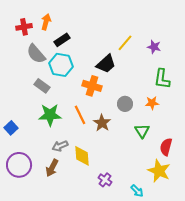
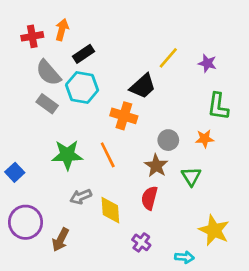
gray rectangle: (42, 86) -> (47, 104), moved
brown star: (102, 123) -> (156, 166), moved
red semicircle: (166, 147) -> (149, 198), moved
brown arrow: (52, 168) -> (61, 240), moved
cyan arrow: (137, 191) -> (184, 257), turned -40

